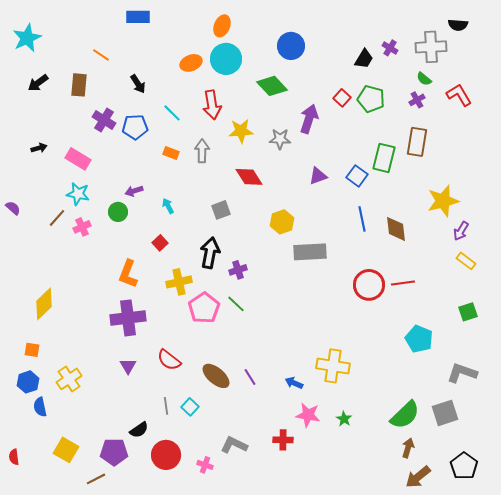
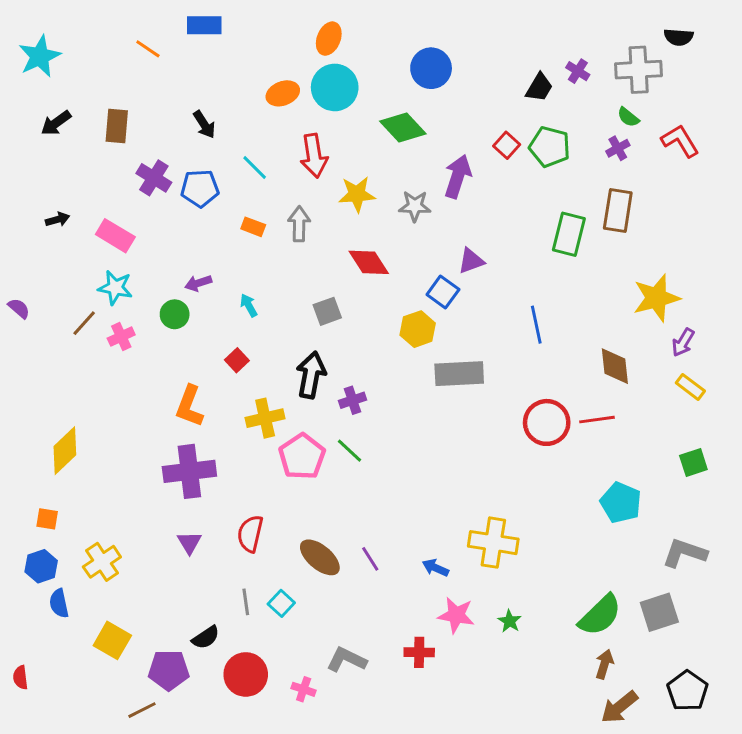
orange line: (101, 55) -> (148, 49), moved
blue square: (357, 176) -> (443, 292), moved
brown diamond: (396, 229) -> (615, 366), moved
red semicircle: (169, 360) -> (250, 534), turned 65
yellow square: (66, 450) -> (112, 640), moved

